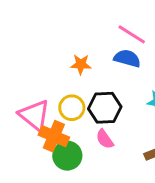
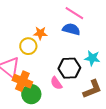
yellow circle: (72, 108) -> (28, 46), moved
black hexagon: (105, 108) -> (69, 68), moved

